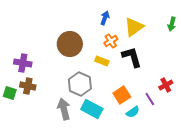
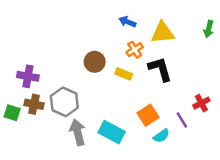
blue arrow: (105, 18) -> (127, 22), turned -88
yellow triangle: (134, 27) -> (163, 33), turned 30
brown circle: (70, 44) -> (95, 62), moved, size x0.7
gray hexagon: (80, 84) -> (64, 102), moved

